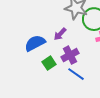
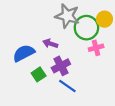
purple arrow: (60, 34) -> (50, 44), turned 64

